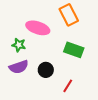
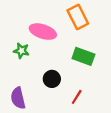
purple semicircle: (19, 67) -> (18, 98), moved, turned 96

